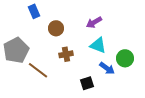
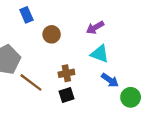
brown cross: (66, 54) -> (66, 73), moved
green circle: (125, 58) -> (131, 97), moved
black square: (87, 83) -> (66, 95), moved

